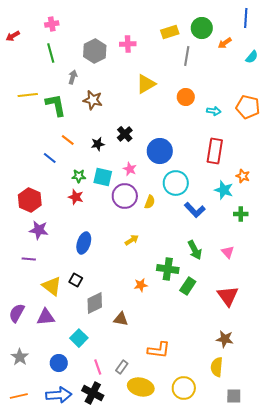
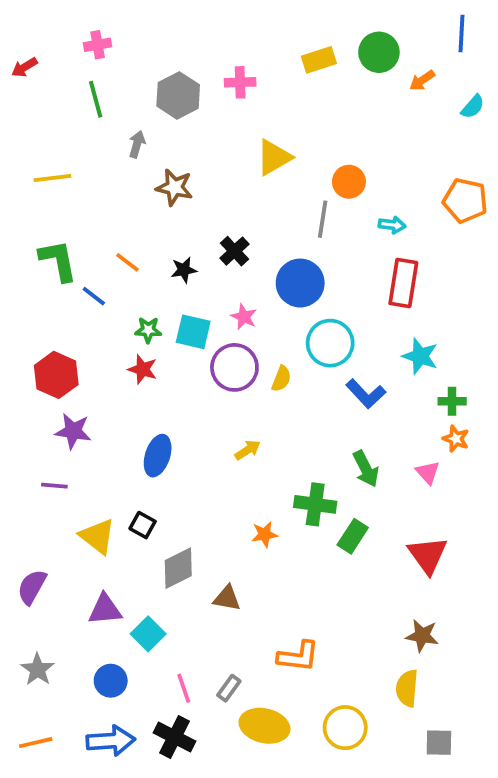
gray line: (187, 56) -> (323, 219), moved
green L-shape: (56, 105) -> (58, 261), moved
cyan arrow: (214, 111) -> (392, 225), moved
orange star: (243, 176) -> (456, 439), moved
purple triangle: (46, 317) -> (105, 609), moved

